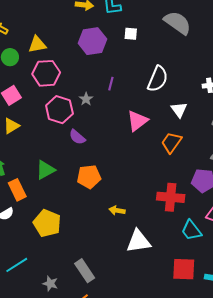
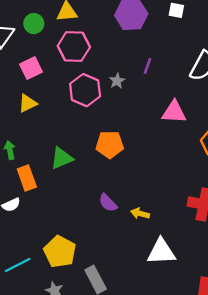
pink triangle: (137, 121) -> (174, 112), turned 35
purple semicircle: (77, 137) -> (108, 203), moved
orange pentagon: (89, 177) -> (110, 144), moved
yellow pentagon: (47, 223) -> (60, 252), moved

